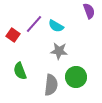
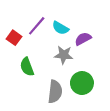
purple semicircle: (89, 11) -> (83, 39), moved, turned -98
green semicircle: (20, 71) -> (27, 67), moved

